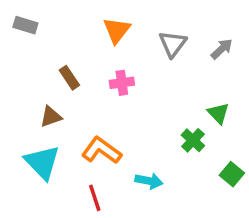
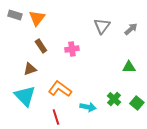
orange triangle: (117, 30) -> (37, 18), moved
green triangle: (218, 113) -> (129, 67), turned -48
green cross: (193, 140) -> (114, 99), moved

